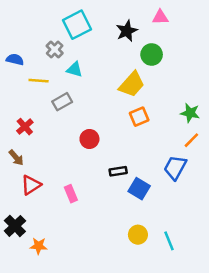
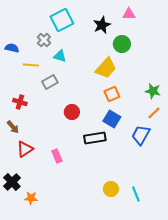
red cross: (25, 127) -> (20, 102), turned -32
black rectangle: (118, 171) -> (95, 138), size x1.5
blue square: (139, 189) -> (112, 119), moved

